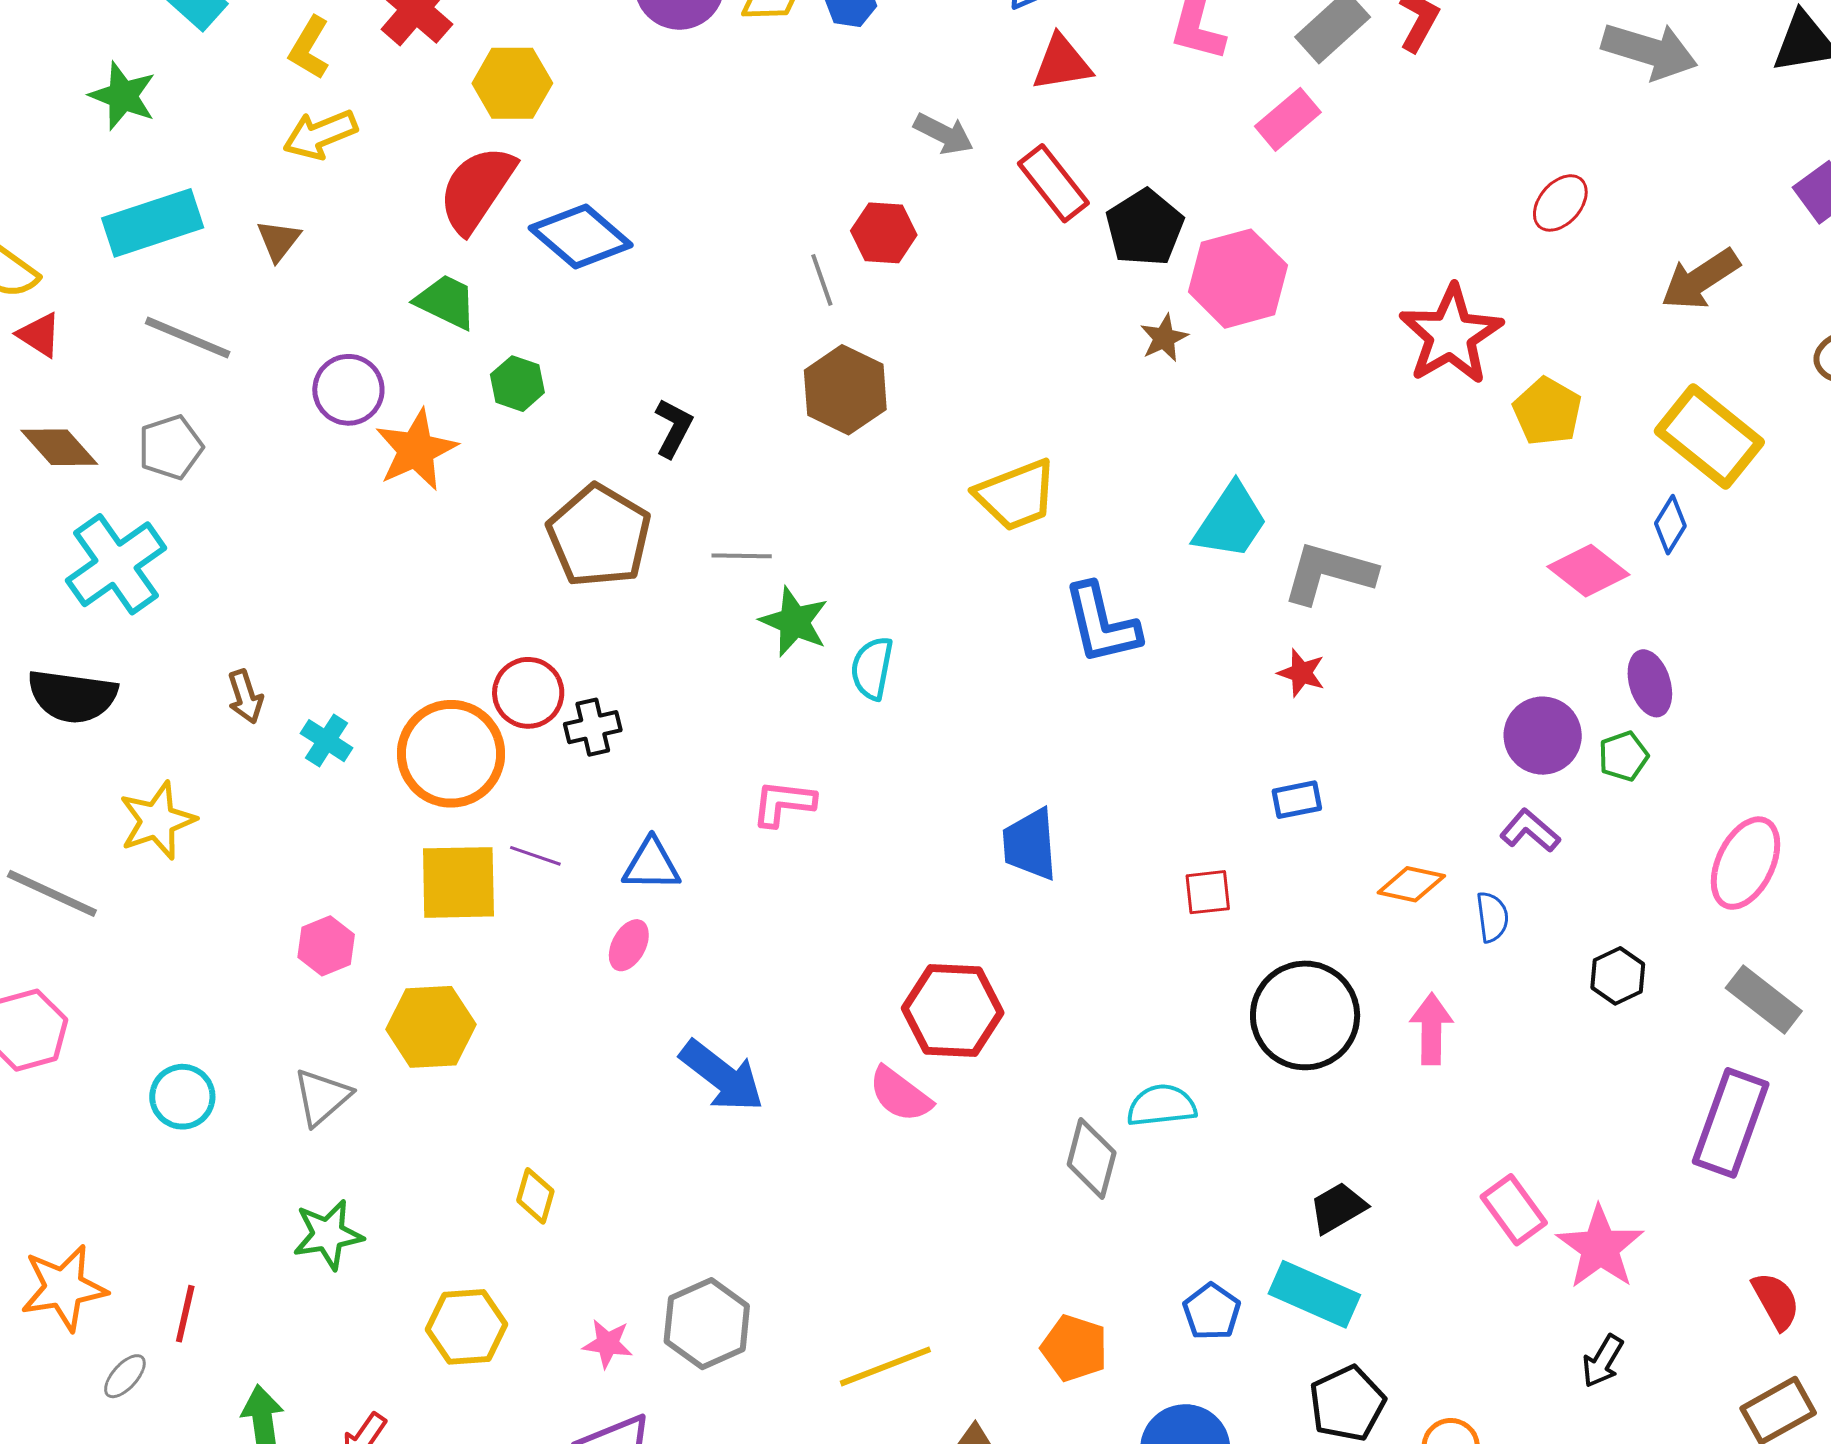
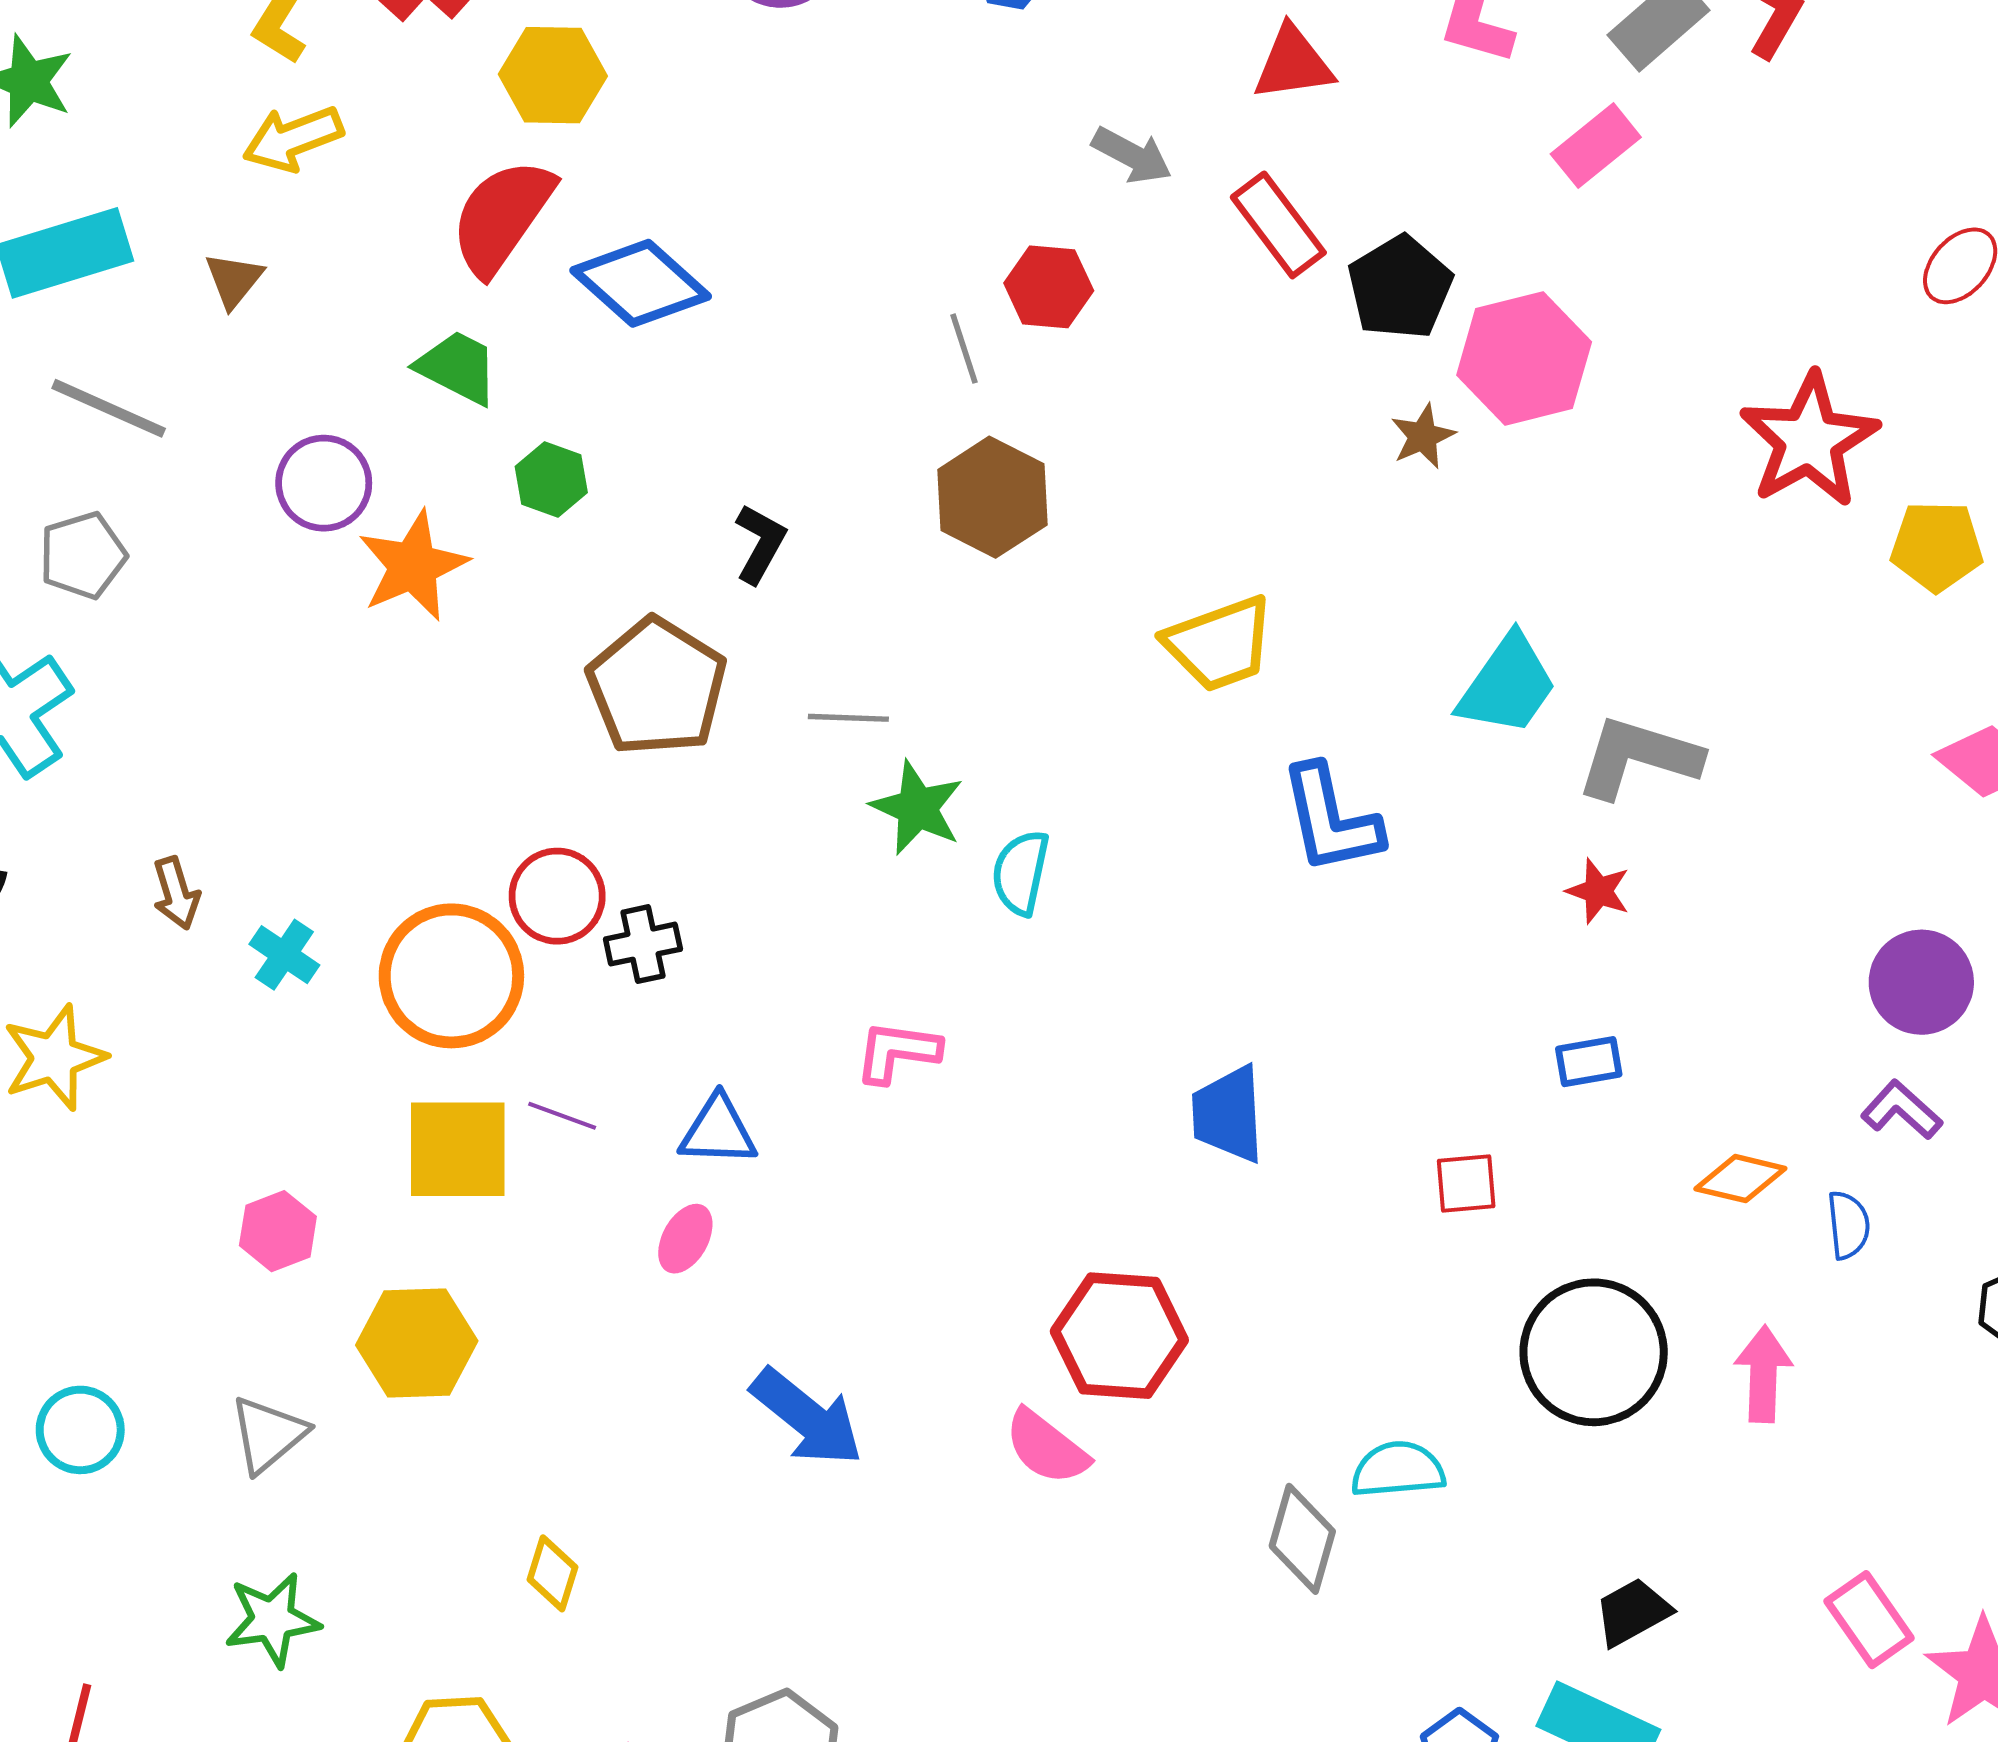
yellow pentagon: (1547, 411) -> (1937, 546), turned -30

